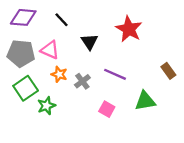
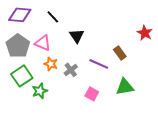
red star: (129, 29) -> (145, 33), moved, size x0.7
gray pentagon: (21, 53) -> (18, 46), turned 30
brown rectangle: (168, 71) -> (120, 53), moved

